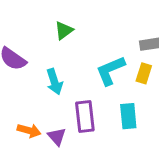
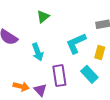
yellow rectangle: (144, 73) -> (100, 53), moved
cyan rectangle: (128, 116) -> (89, 74), turned -36

